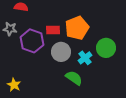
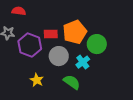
green circle: (106, 48) -> (97, 44), moved
yellow star: (14, 85) -> (37, 80), moved

